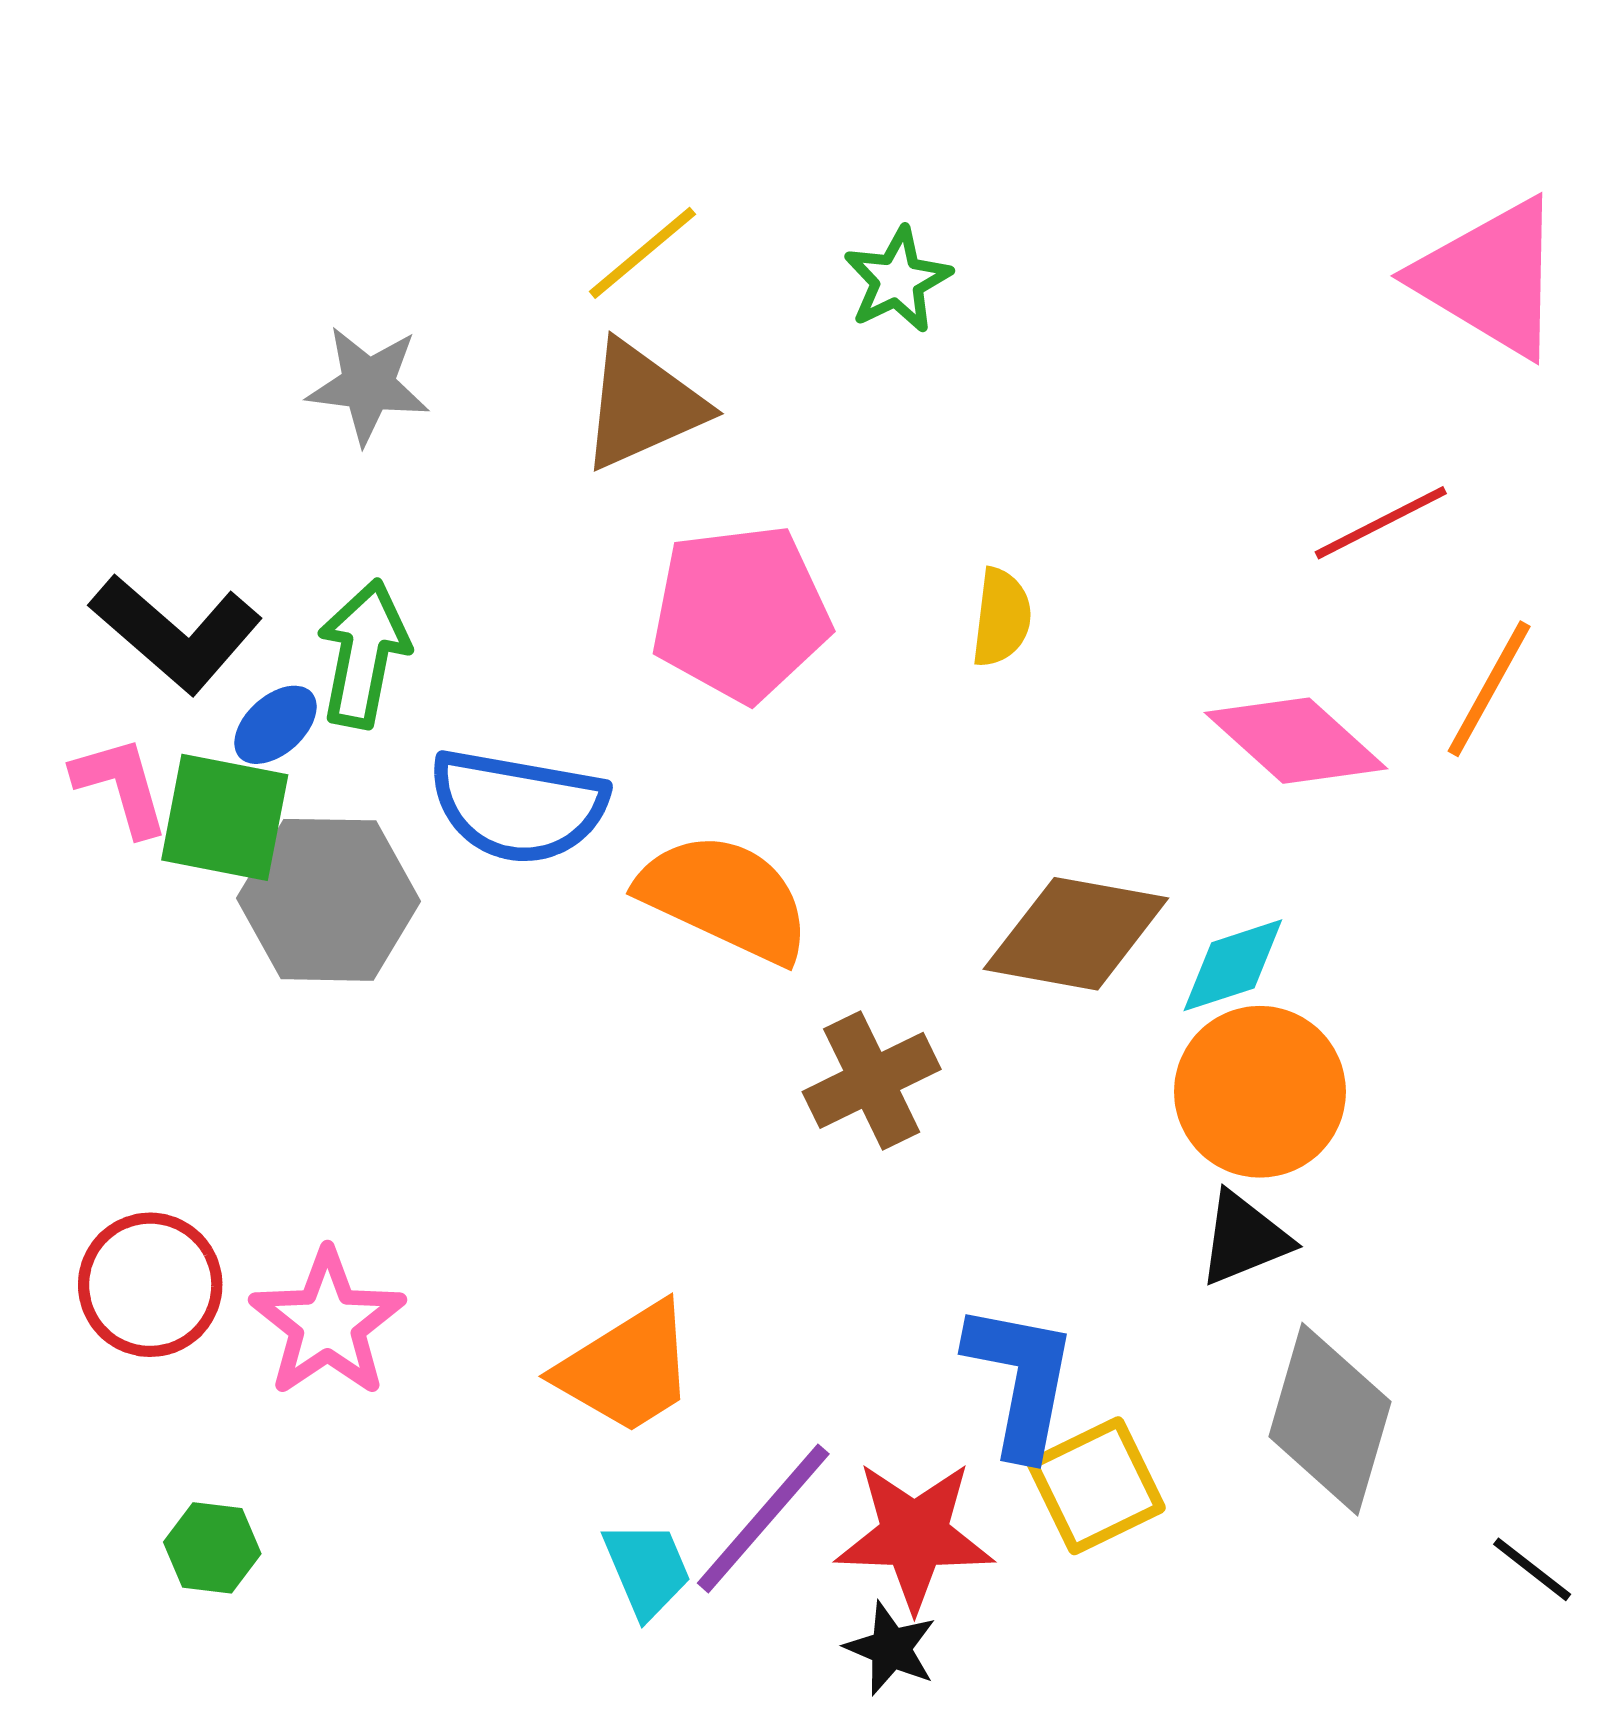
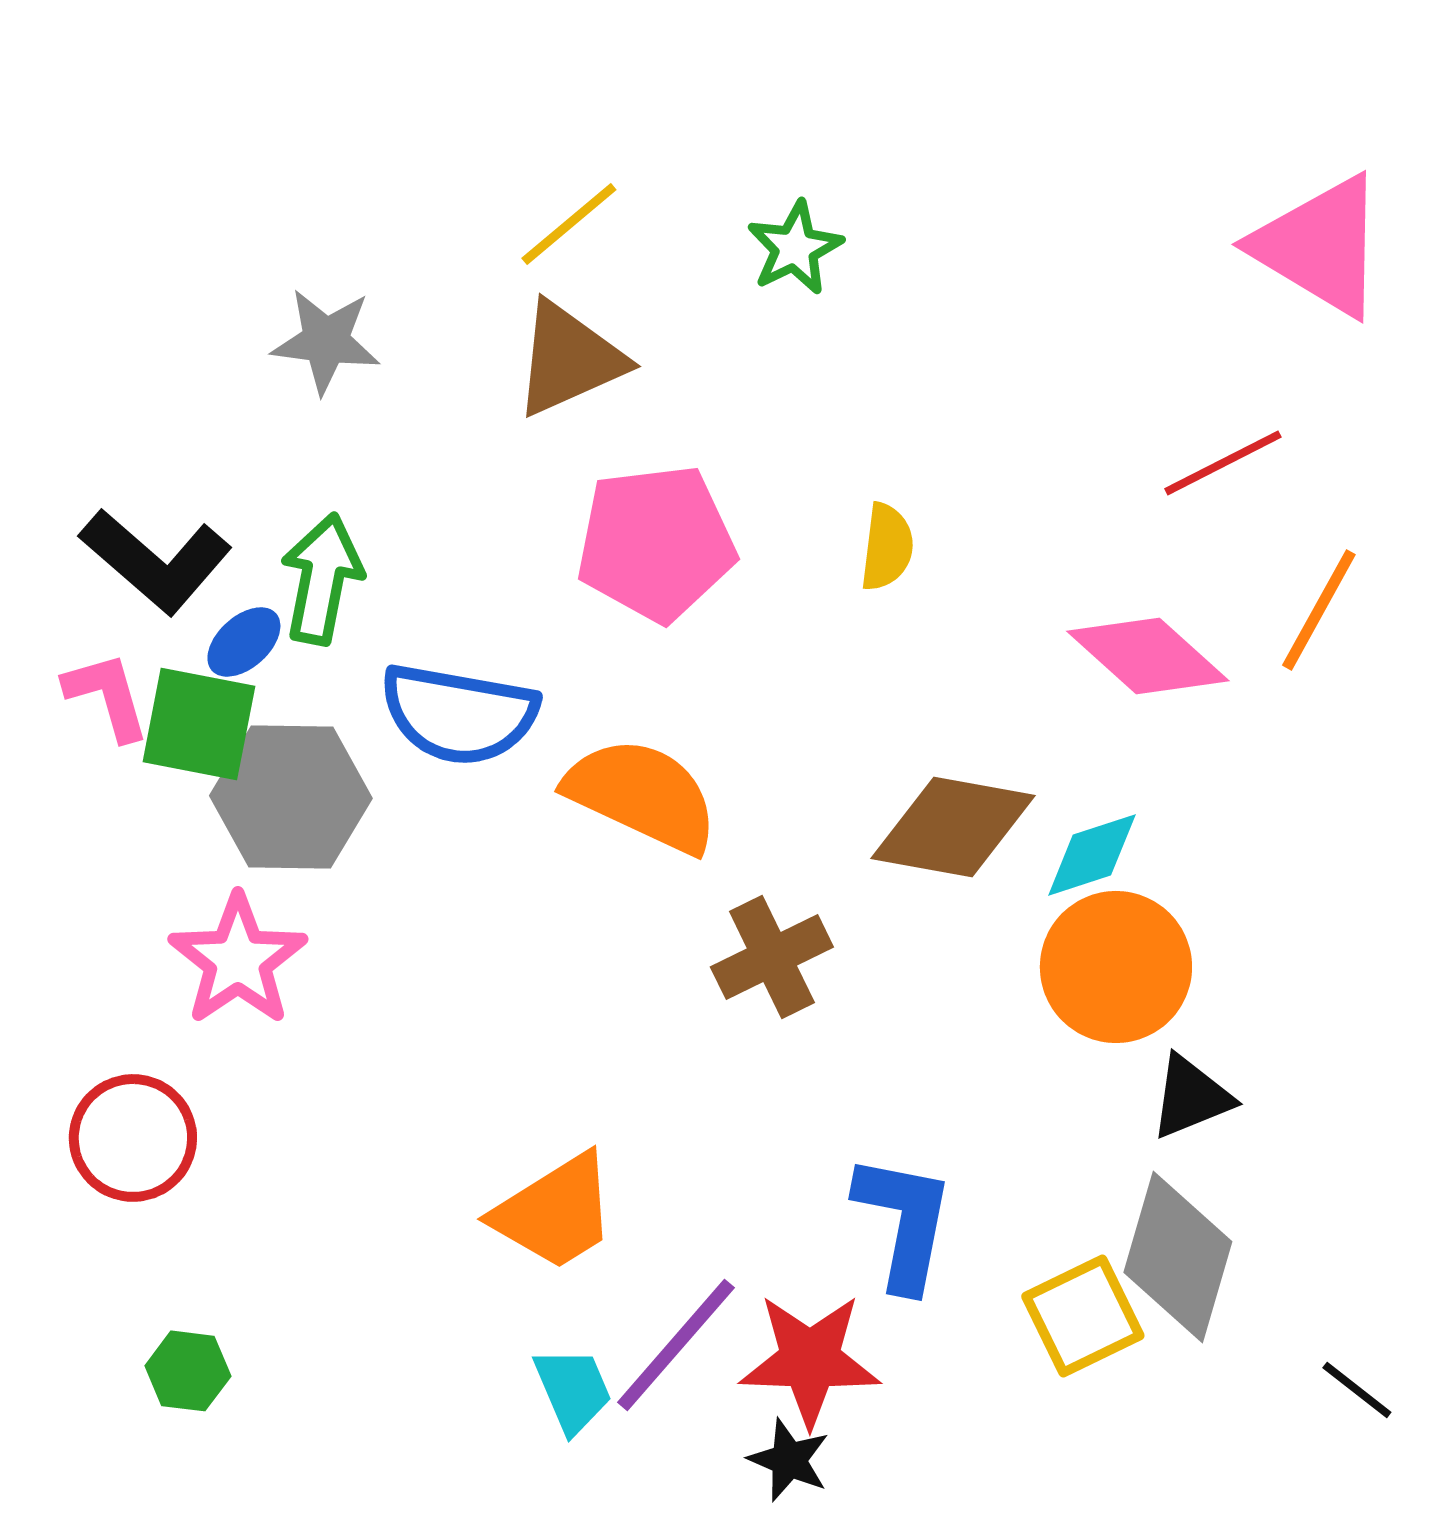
black triangle: (1244, 1239) -> (1191, 1097), moved
pink star: (327, 1323) -> (238, 960), moved
yellow square: (1096, 1486) -> (1083, 1316), moved

